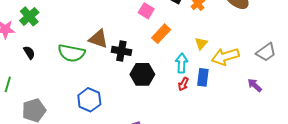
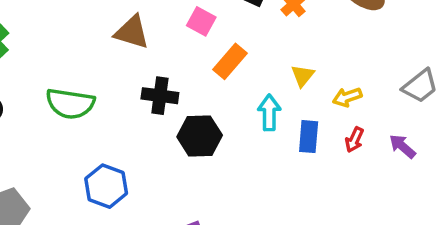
brown triangle: (98, 39) -> (132, 32), moved
yellow arrow: (225, 56) -> (347, 97), size x0.6
red arrow: (183, 84) -> (354, 140), moved

